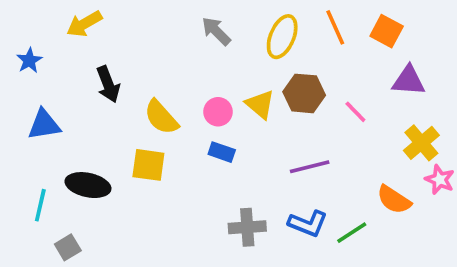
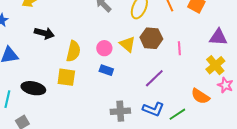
purple triangle: (409, 81) -> (218, 37), moved
black arrow: (108, 84) -> (44, 33), turned -54
pink line: (355, 112) -> (179, 48), turned 40
yellow semicircle: (161, 117) -> (73, 51), turned -125
purple line: (310, 167) -> (154, 78), turned -30

